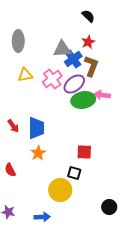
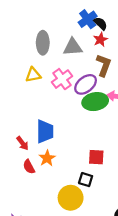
black semicircle: (88, 16) -> (100, 23), moved
gray ellipse: (18, 41) -> (43, 43), moved
blue cross: (73, 59) -> (88, 19), moved
red arrow: (13, 126) -> (22, 143), moved
red semicircle: (10, 170) -> (29, 167), moved

